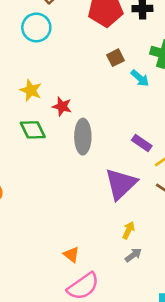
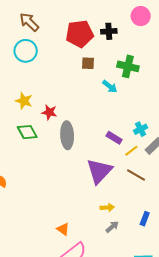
brown square: (116, 58) -> (88, 63), moved, turned 32
yellow arrow: (128, 230) -> (107, 208), turned 64

